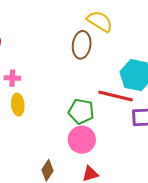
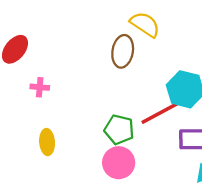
red line: (115, 96) -> (160, 113), turned -44
yellow ellipse: (18, 105) -> (47, 142), moved

